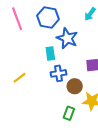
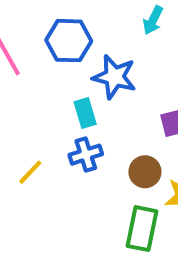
blue cross: (59, 73) -> (86, 155), moved
green rectangle: (69, 113) -> (142, 229), size x1.5

